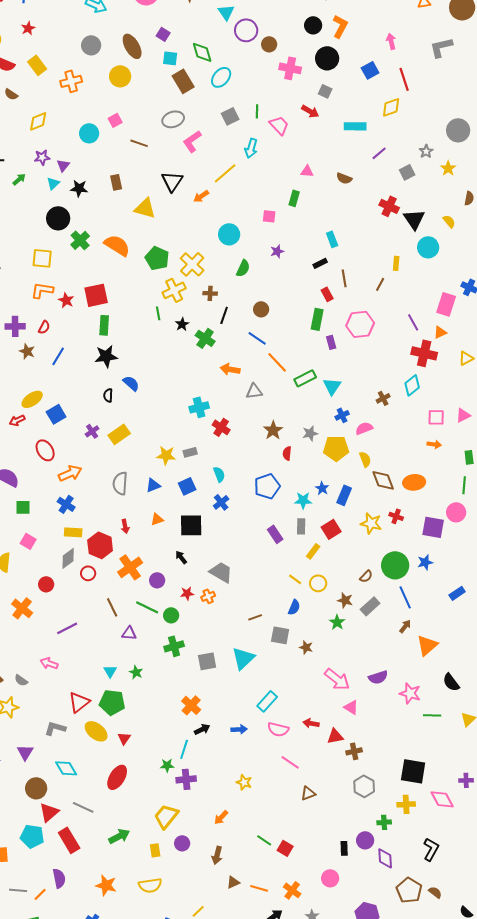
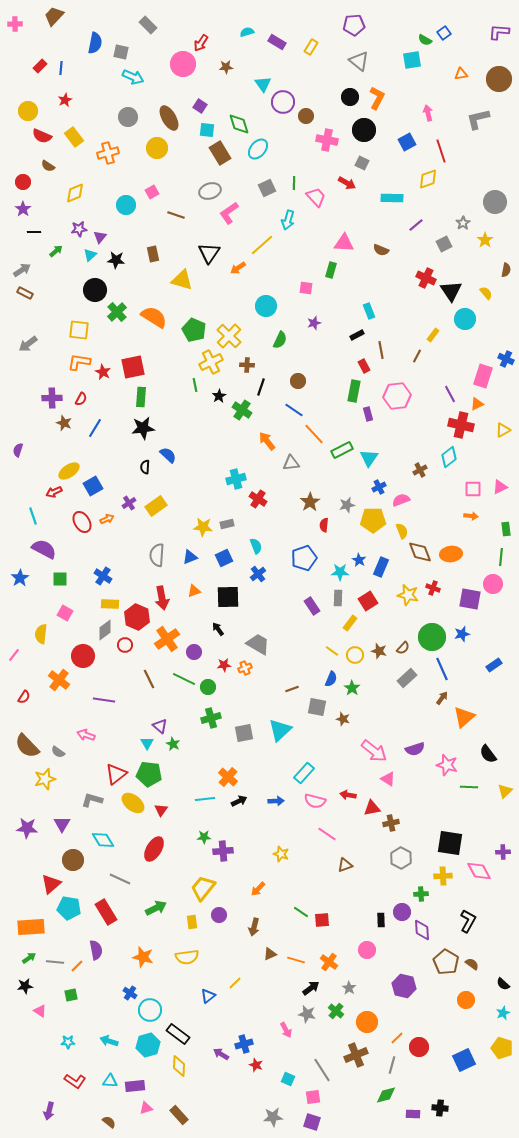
pink triangle: (307, 171) -> (344, 243), size x1.5
yellow rectangle: (396, 263) -> (433, 335), turned 32
orange arrow: (230, 369) -> (267, 441), turned 42
orange arrow: (70, 473) -> (107, 519), moved, size x0.6
red arrow: (125, 526) -> (162, 598), size x1.6
red circle: (46, 584) -> (83, 656), size x1.5
brown star: (345, 600) -> (379, 651), moved
green star: (337, 622) -> (352, 688), moved
purple line: (67, 628) -> (104, 700), turned 35
purple triangle: (129, 633) -> (160, 726), moved, turned 35
cyan line: (184, 749) -> (205, 799), moved, turned 66
red triangle: (49, 812) -> (51, 884), moved
red square: (285, 848) -> (322, 920), turned -35

